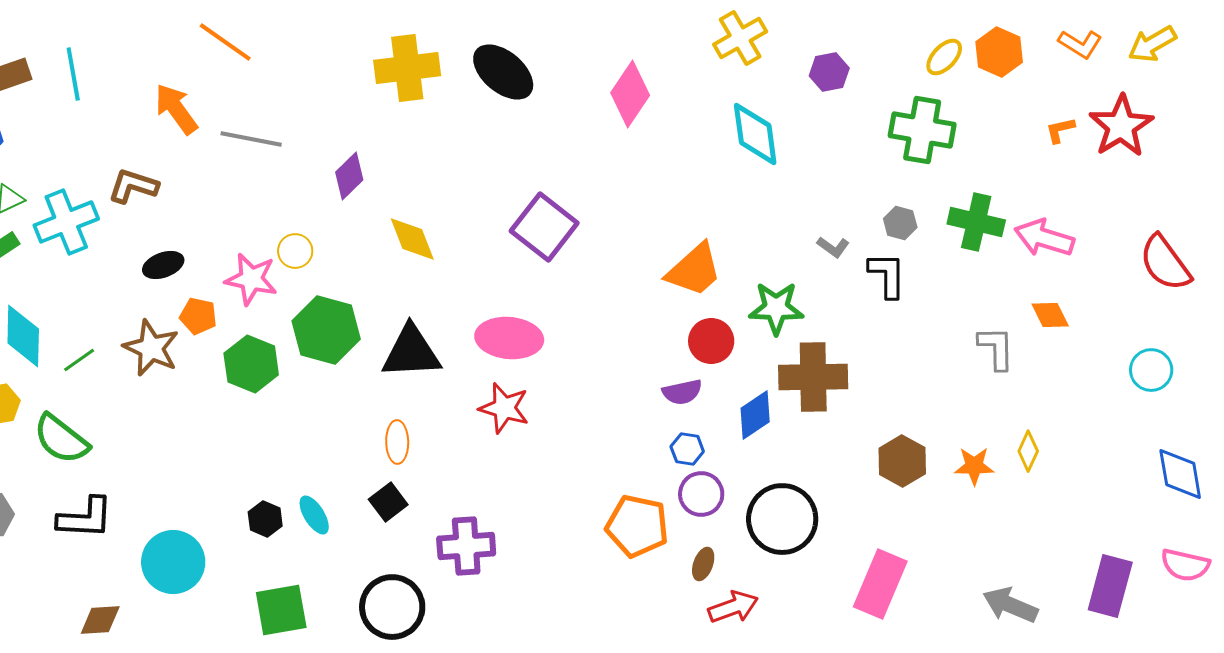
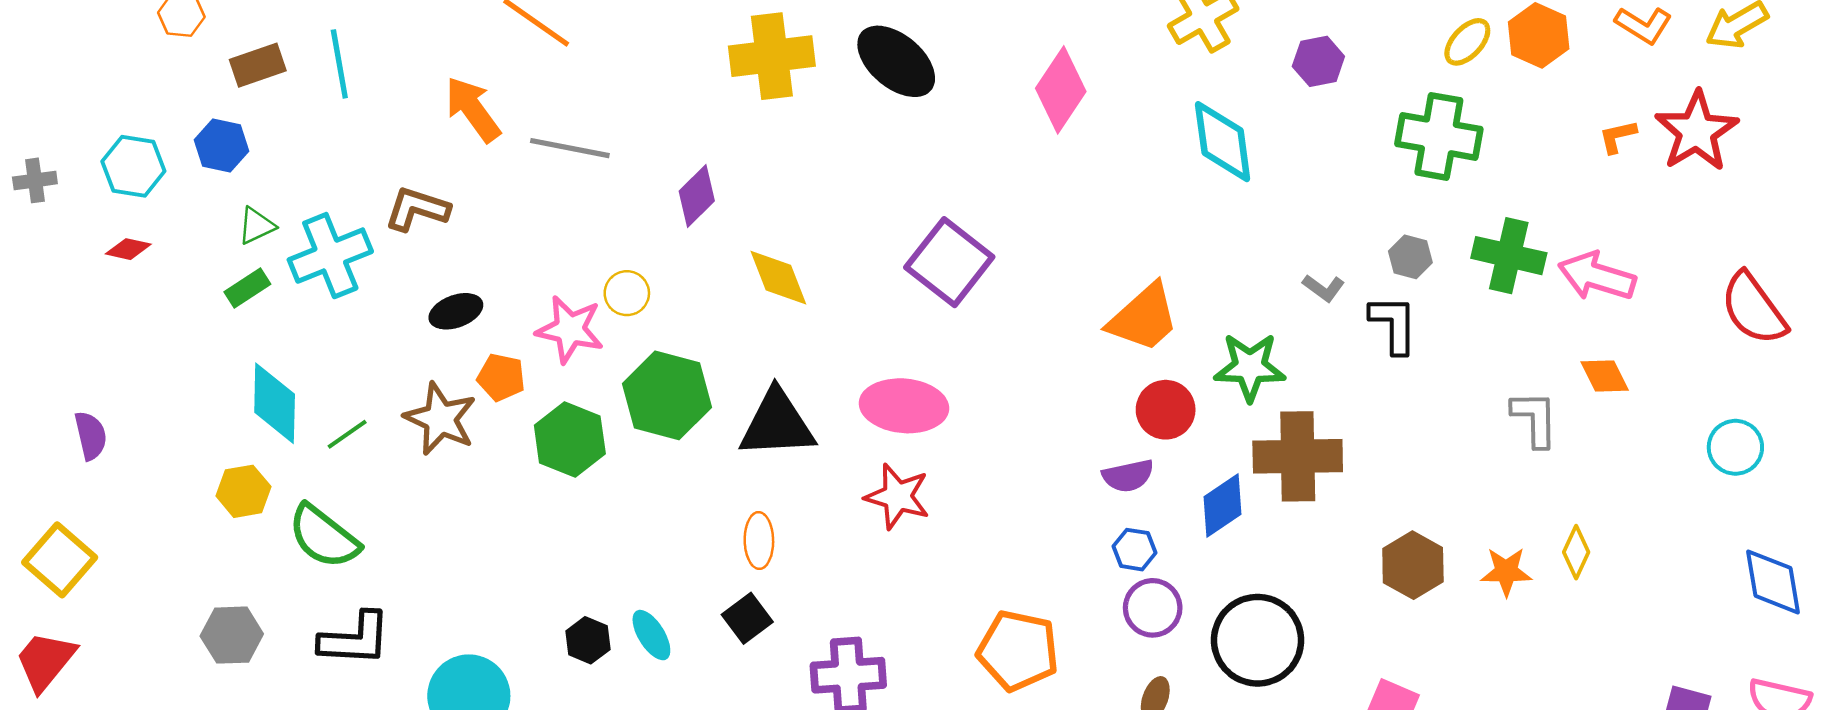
orange pentagon: (637, 526) -> (1018, 651), moved

